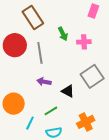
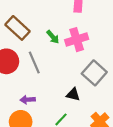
pink cross: (84, 42) -> (77, 40), size x1.5
purple arrow: (44, 82) -> (28, 100), moved

